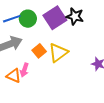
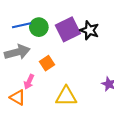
yellow triangle: (58, 53) -> (66, 96), moved, turned 30
orange triangle: (14, 76) -> (18, 97), moved

